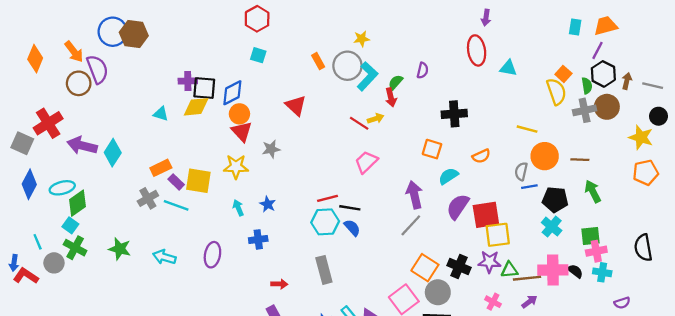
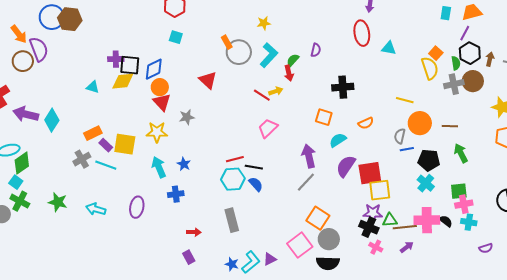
gray circle: (347, 66) -> (239, 52), moved
cyan arrow: (238, 208) -> (159, 167), size x1.5
black cross: (459, 266) -> (369, 227), moved

